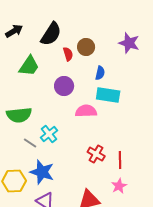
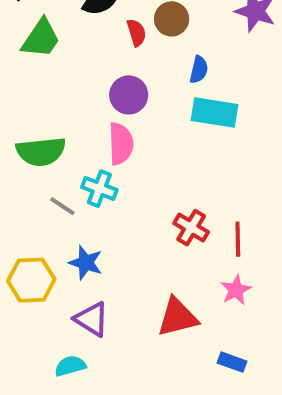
green trapezoid: (29, 66) -> (41, 38), moved
pink semicircle: (86, 111) -> (121, 144), moved, turned 90
cyan cross: (49, 134) -> (99, 189), turned -30
blue star: (42, 172) -> (86, 263), size x0.7

